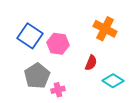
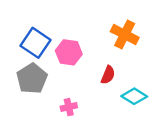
gray pentagon: (37, 76) -> (32, 78), moved

